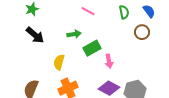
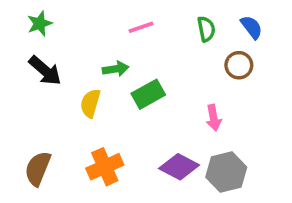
pink line: (88, 11) -> (141, 27), turned -48
pink arrow: (109, 61) -> (213, 118), moved
yellow semicircle: (59, 62) -> (90, 103), moved

